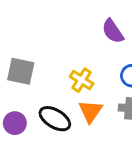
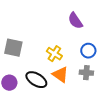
orange triangle: (90, 111) -> (60, 75), turned -30

